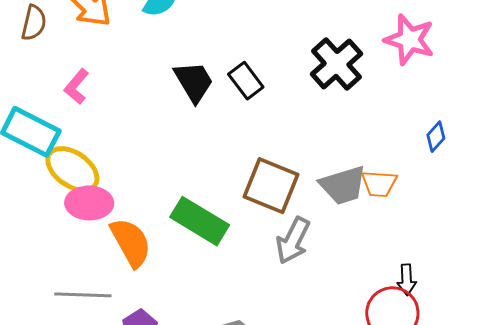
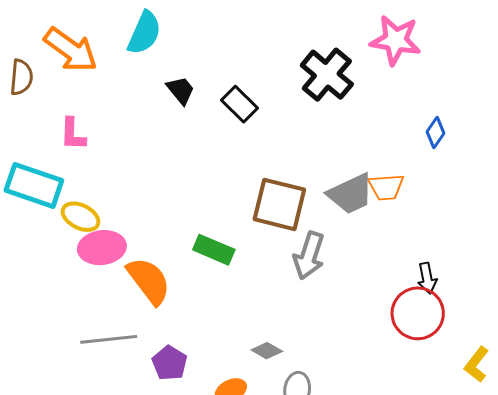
black trapezoid: (194, 82) -> (181, 90), moved, size x0.7
pink L-shape: (76, 86) -> (73, 134), turned -30
yellow ellipse: (72, 169) -> (81, 217), size x0.7
green rectangle: (200, 221) -> (214, 250), size x0.7

